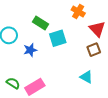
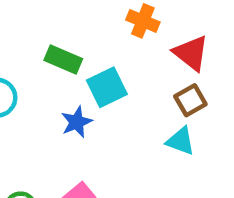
blue star: (30, 50) -> (77, 122), moved
cyan triangle: (86, 77) -> (181, 141), moved

